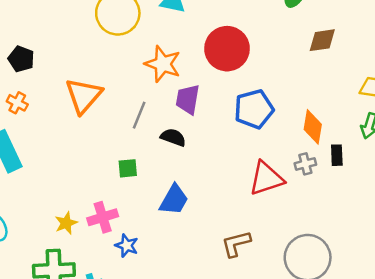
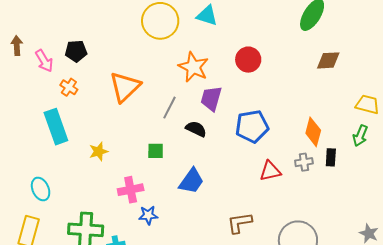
red circle: (227, 49) -> (248, 60), size x0.7
black pentagon: (21, 59) -> (76, 51), turned -30
blue pentagon: (254, 109) -> (252, 126), moved
red triangle: (266, 179) -> (270, 171), size x0.7
yellow star: (66, 223) -> (99, 151), moved
blue star: (127, 246) -> (148, 215), turned -30

